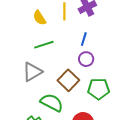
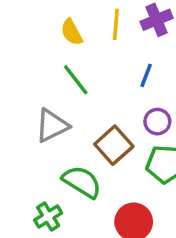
green line: (44, 45) -> (76, 80), turned 66
purple circle: (86, 59) -> (157, 122), moved

